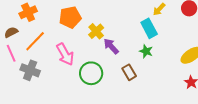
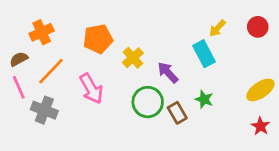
purple arrow: (111, 46) -> (168, 72), moved
green star: (146, 51) -> (204, 99), moved
green circle: (91, 73) -> (148, 102), moved

